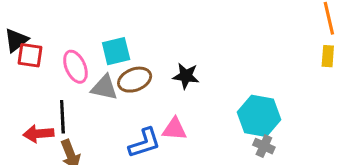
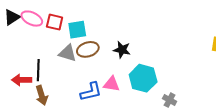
red square: (30, 55) -> (55, 22), moved
pink ellipse: (75, 67) -> (32, 19), moved, turned -45
cyan hexagon: (259, 116) -> (143, 78), moved

